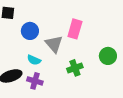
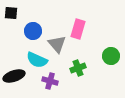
cyan semicircle: (34, 60) -> (37, 60), size x1.5
purple cross: (35, 81) -> (50, 81), moved

